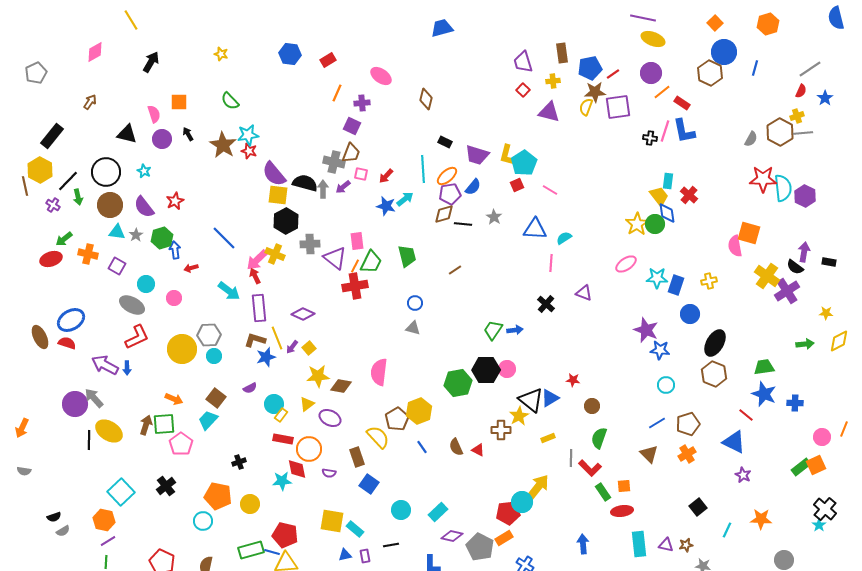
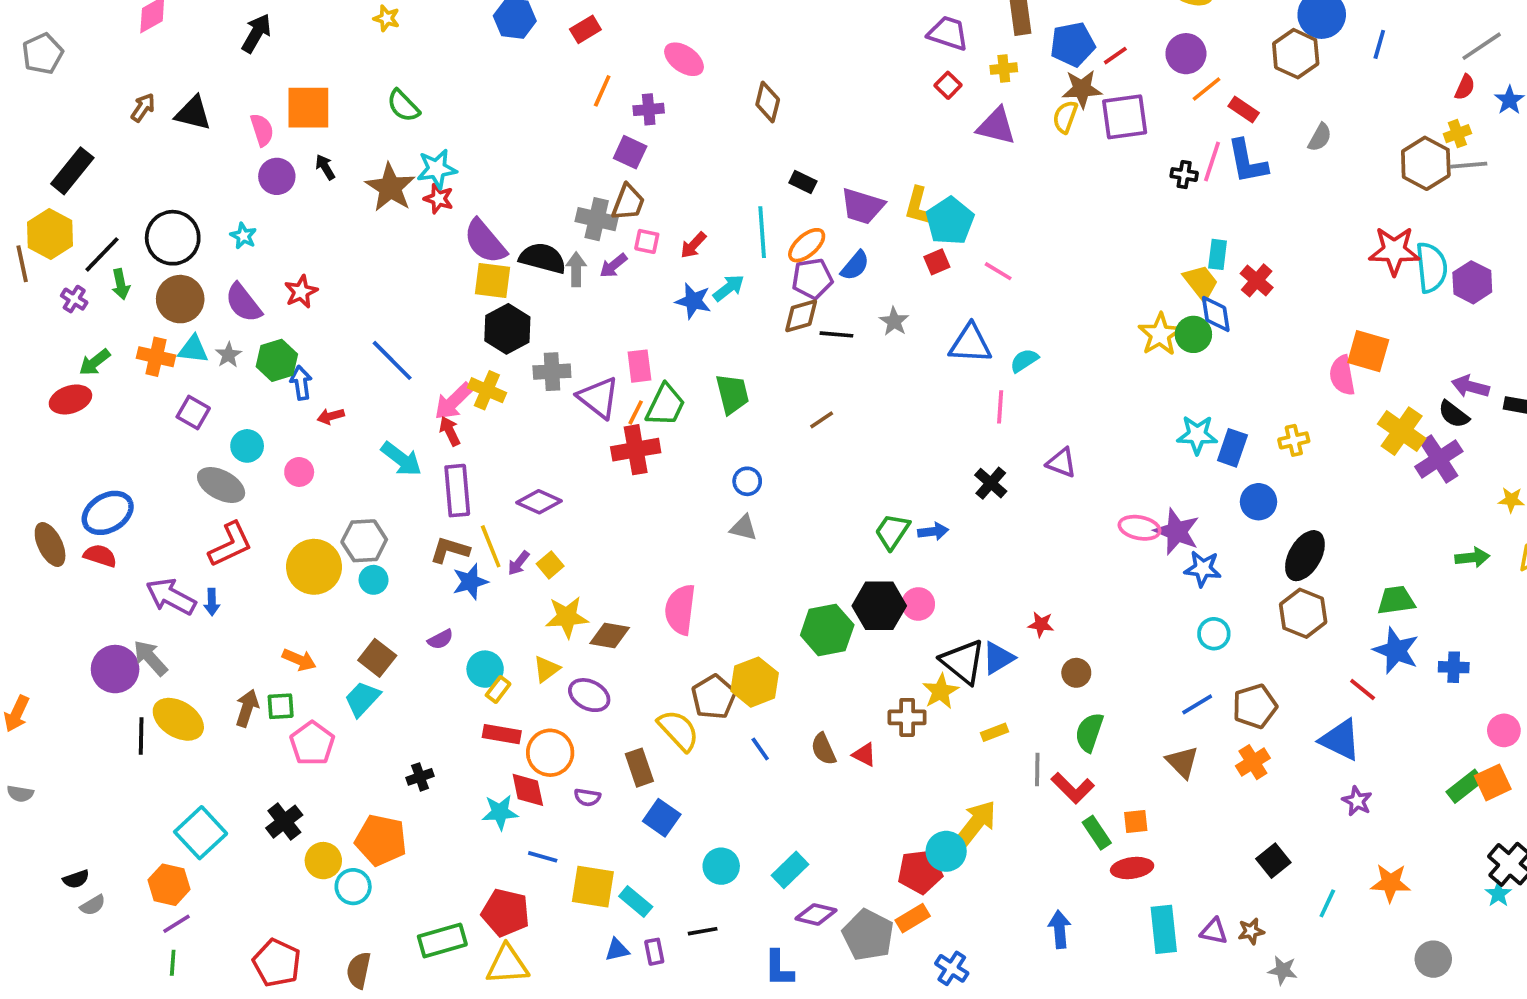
purple trapezoid: (523, 62) -> (948, 33), turned 125
orange square: (179, 102) -> (308, 108), size x1.5
black triangle: (127, 134) -> (193, 113), moved
gray semicircle: (751, 139) -> (1320, 137), moved
purple arrow: (804, 252) -> (1470, 386), turned -84
orange cross: (88, 254) -> (156, 357), moved
pink ellipse: (626, 264) -> (1140, 528), moved, turned 45
green square: (164, 424) -> (281, 706), size x0.7
yellow circle: (250, 504) -> (323, 861), moved
blue line: (272, 552) -> (543, 857), moved

